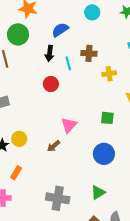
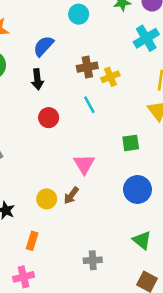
cyan line: (68, 63) -> (89, 105), moved
yellow cross: (109, 74) -> (110, 77), moved
yellow circle: (19, 139) -> (47, 199), moved
green triangle: (98, 192) -> (142, 240), turned -35
gray cross: (58, 198) -> (93, 260), size x0.6

